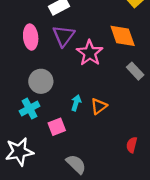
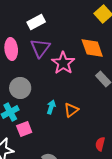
pink square: (57, 127) -> (24, 129), moved

